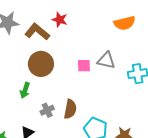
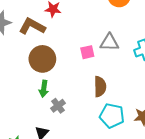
green arrow: (25, 90) -> (44, 89), moved
brown semicircle: (70, 109) -> (100, 87), moved

